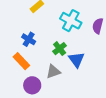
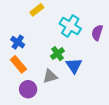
blue cross: (29, 39) -> (18, 42), moved

